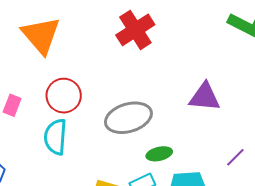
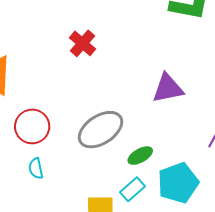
red cross: (135, 30) -> (82, 43), size x0.7
cyan semicircle: (56, 137) -> (36, 168), size x0.6

